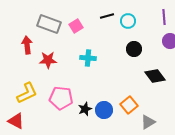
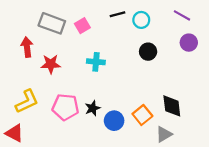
purple line: (164, 17) -> (182, 15), turned -56
black diamond: (155, 76) -> (172, 106), moved, turned 30
black star: (85, 109) -> (93, 108), moved

